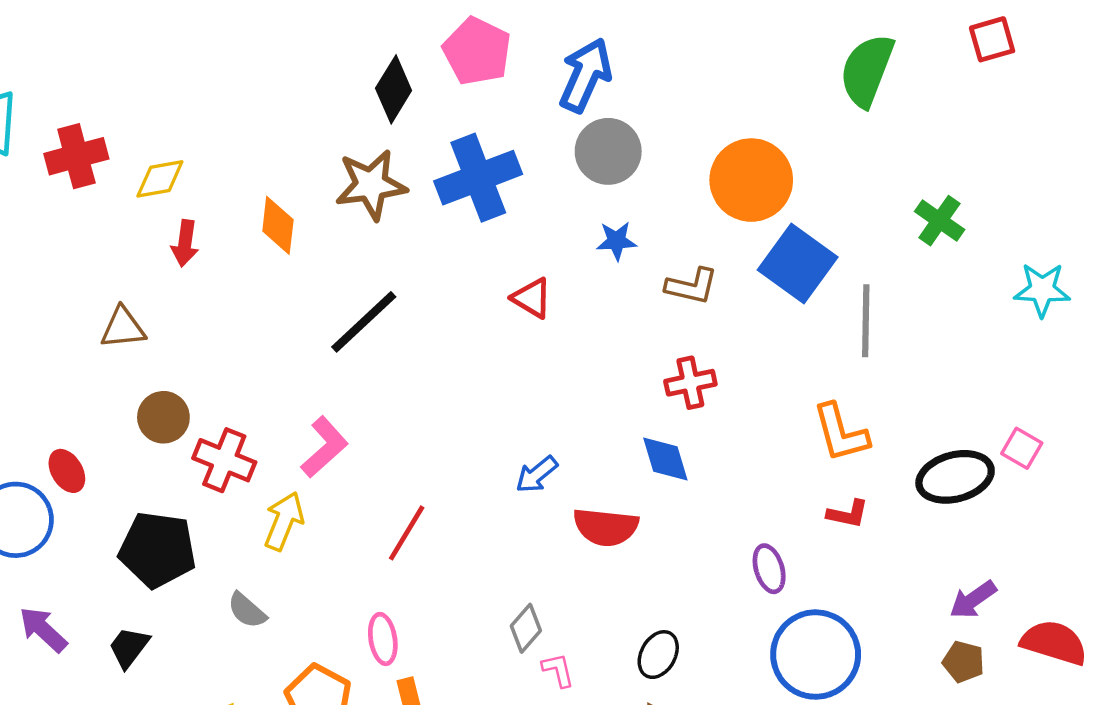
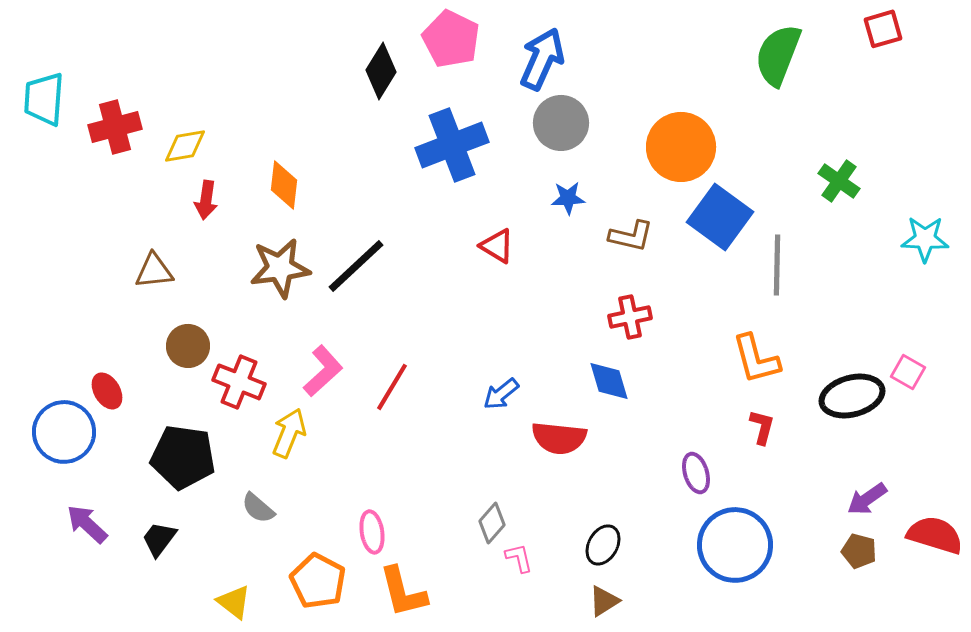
brown star: (371, 185) -> (280, 268), moved
red L-shape: (848, 514) -> (762, 427), turned -87
red line: (407, 533) -> (392, 387), moved

